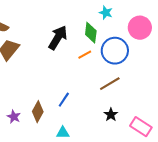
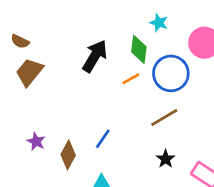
purple star: (14, 117) -> (36, 142), moved

